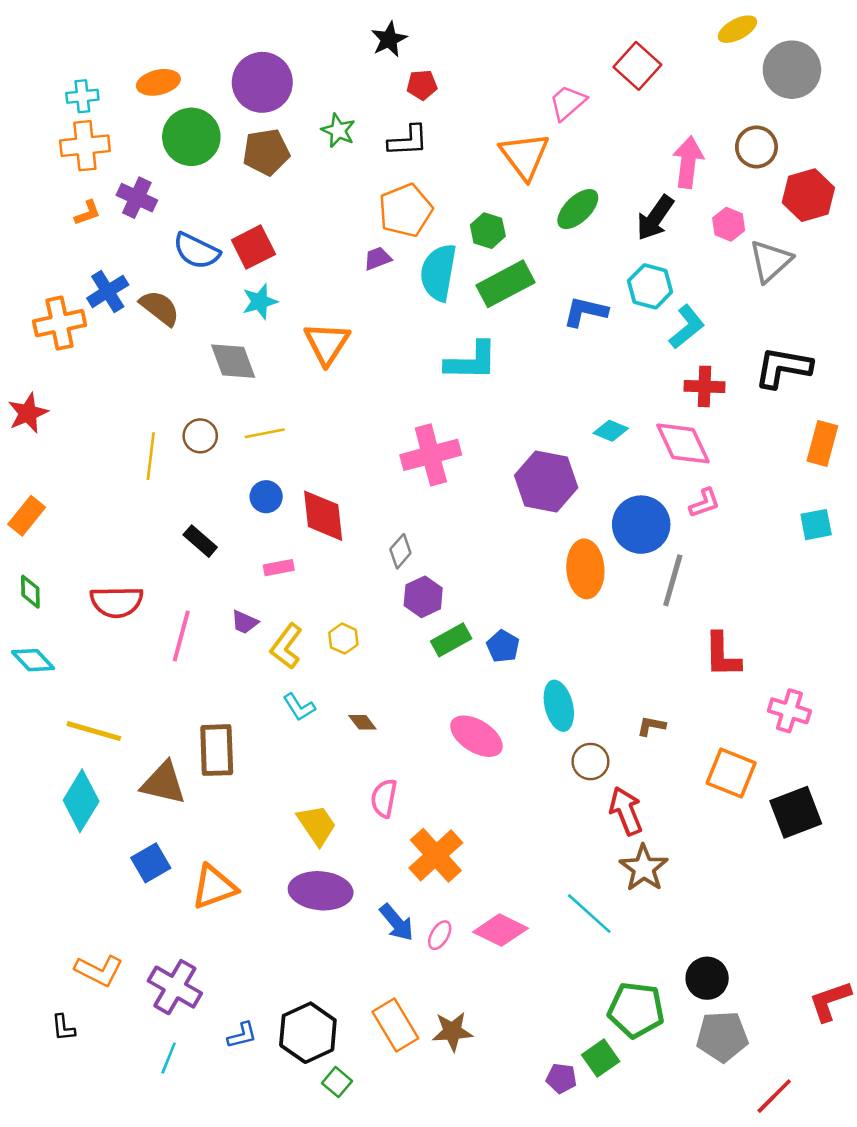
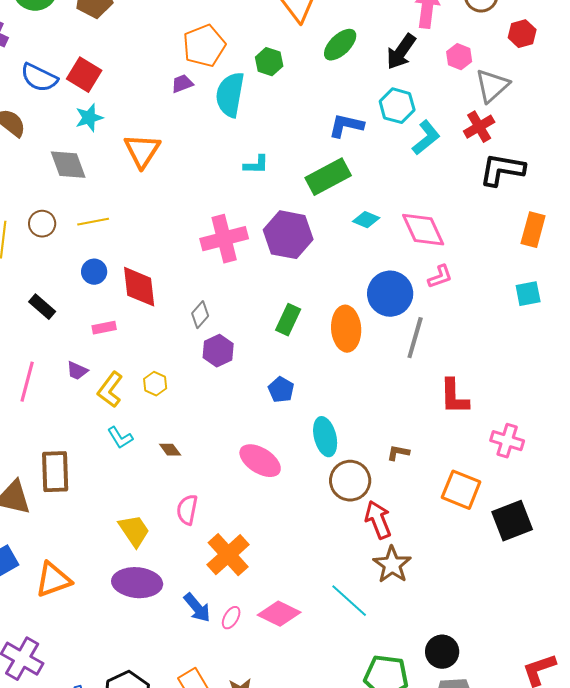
red hexagon: (808, 195) -> (522, 34), size x0.7
red square: (253, 247) -> (84, 75), turned -32
green rectangle: (506, 284) -> (328, 177), moved
cyan L-shape: (471, 361) -> (256, 165), size x0.6
red cross: (705, 386) -> (479, 127), moved, turned -32
purple hexagon: (546, 481) -> (288, 235), moved
green rectangle: (451, 640) -> (288, 320), moved, turned -36
brown circle: (590, 762) -> (350, 481), size x1.4

